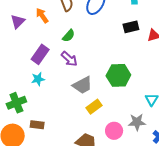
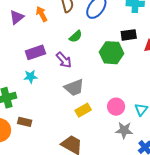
green semicircle: (69, 36) -> (76, 36), moved
purple rectangle: (40, 54) -> (35, 52), turned 30
green hexagon: (118, 75) -> (111, 53), moved
pink circle: (114, 131) -> (116, 107), moved

